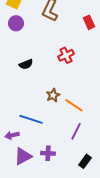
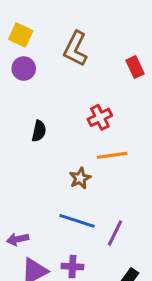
black semicircle: (26, 64) -> (39, 131), turned -56
orange line: (74, 105) -> (112, 155), moved, turned -42
blue line: (31, 119) -> (77, 221), moved

